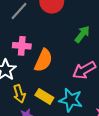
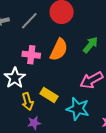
orange semicircle: (43, 60) -> (59, 50), moved
yellow rectangle: (44, 96) -> (49, 95), moved

